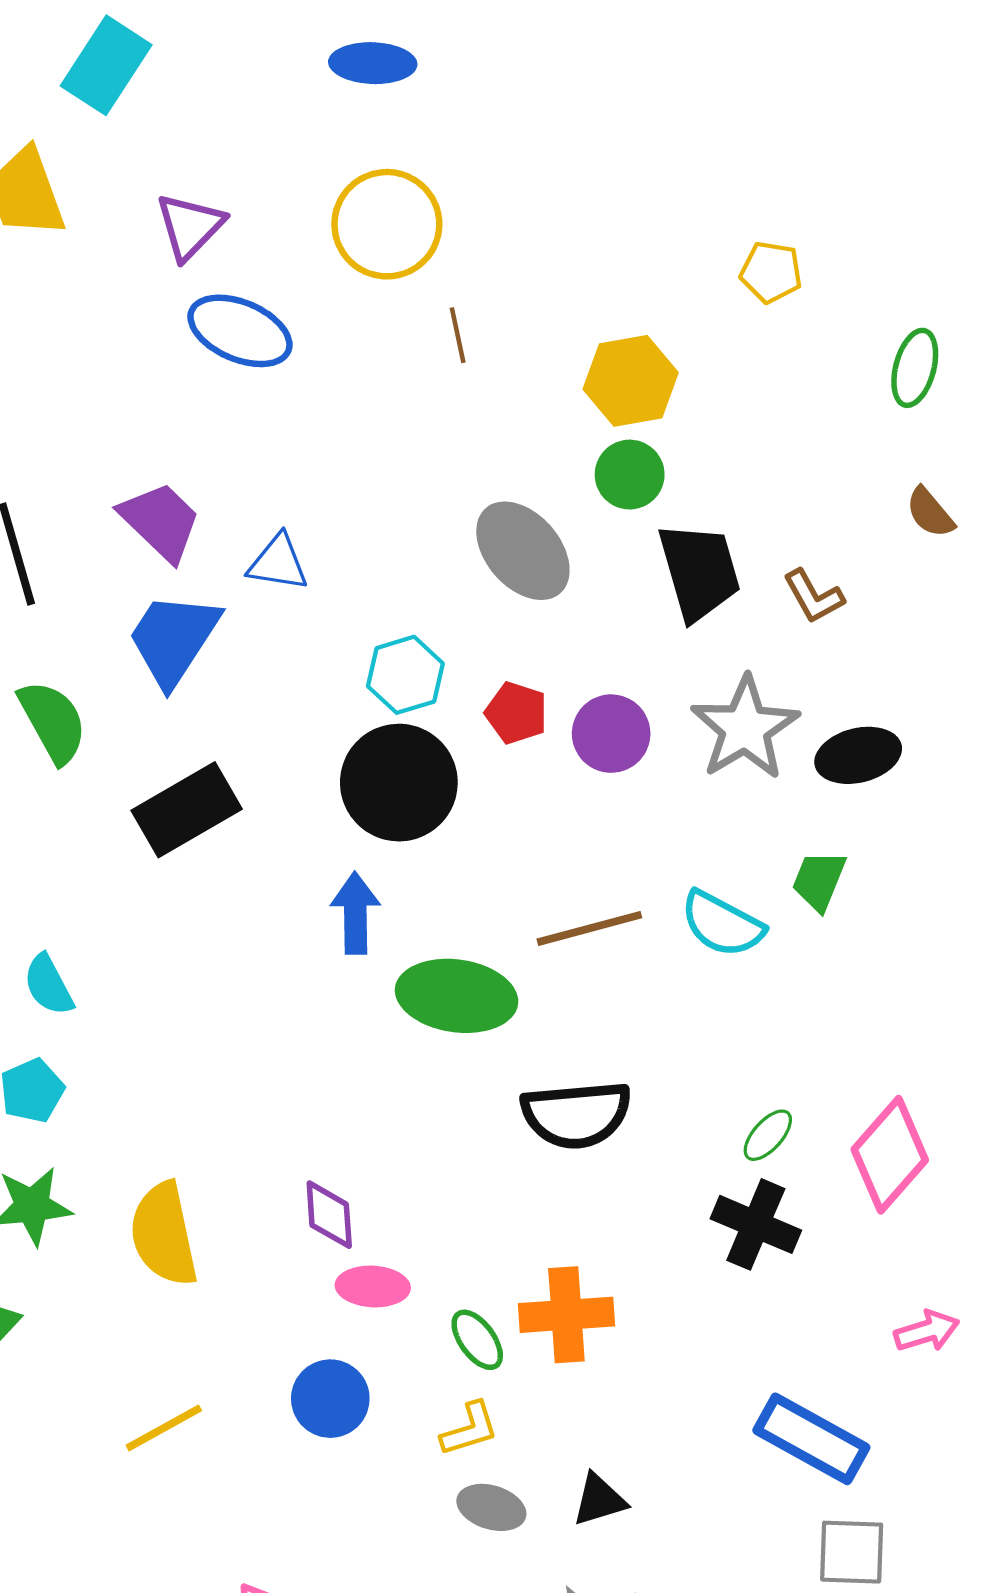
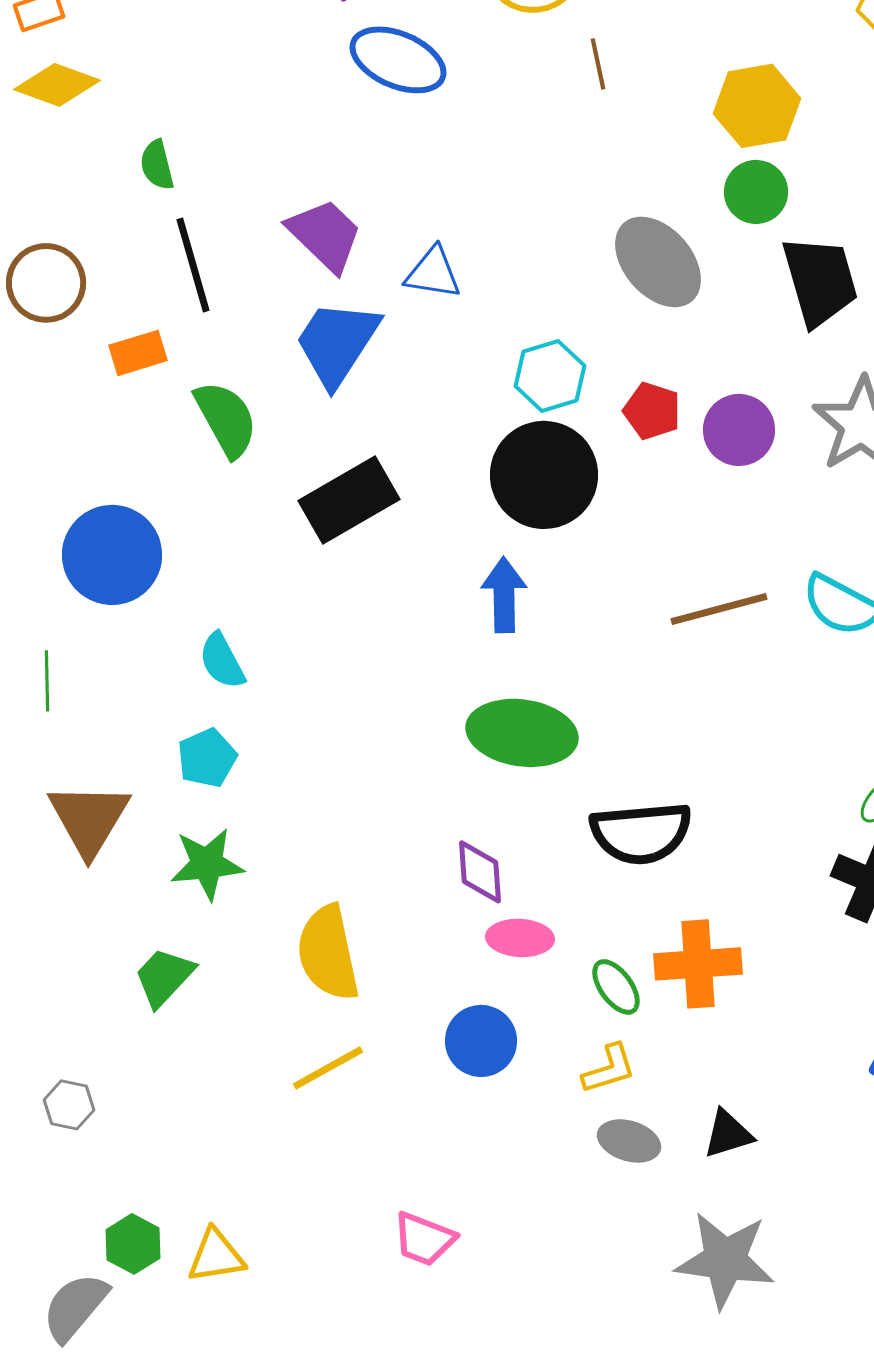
green ellipse: (457, 996) -> (522, 733), moved
black semicircle: (576, 1115) -> (641, 833), moved
yellow semicircle: (164, 1234) -> (328, 953), moved

